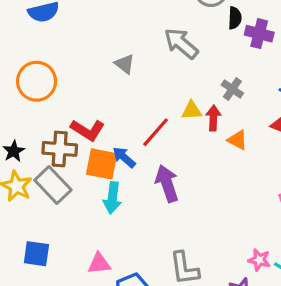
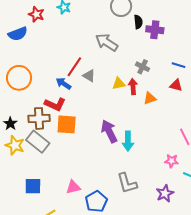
gray triangle: (125, 64) -> (89, 76), moved
red line: (156, 132) -> (74, 67), moved
orange triangle: (237, 140) -> (150, 98), turned -40
blue arrow: (124, 157) -> (64, 84), moved
cyan arrow: (112, 198) -> (128, 141), moved
pink star: (259, 260) -> (171, 161), moved

